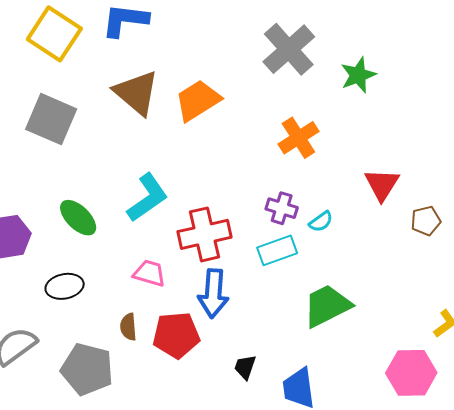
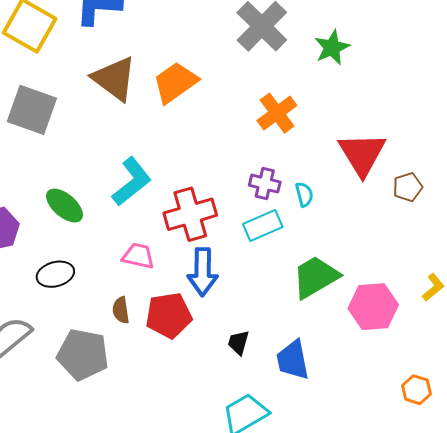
red triangle: (382, 184) -> (362, 154), size x1.4
cyan semicircle: (321, 222) -> (304, 194), turned -65
pink hexagon: (411, 373) -> (373, 307), moved

